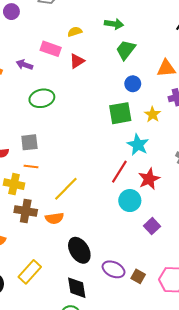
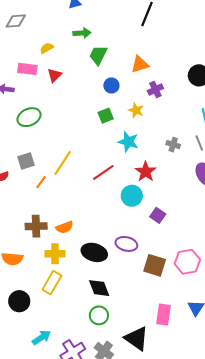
green square: (120, 113) -> (106, 116), size x0.7
orange line: (31, 166) -> (41, 182), moved, turned -48
red line: (119, 172) -> (103, 172), moved, turned 35
yellow cross: (14, 184) -> (55, 254), moved
yellow line: (66, 189) -> (63, 163), moved
black ellipse: (79, 250) -> (94, 252), turned -30
purple ellipse: (114, 269) -> (126, 244), moved
brown square: (138, 276) -> (155, 265), size x1.6

